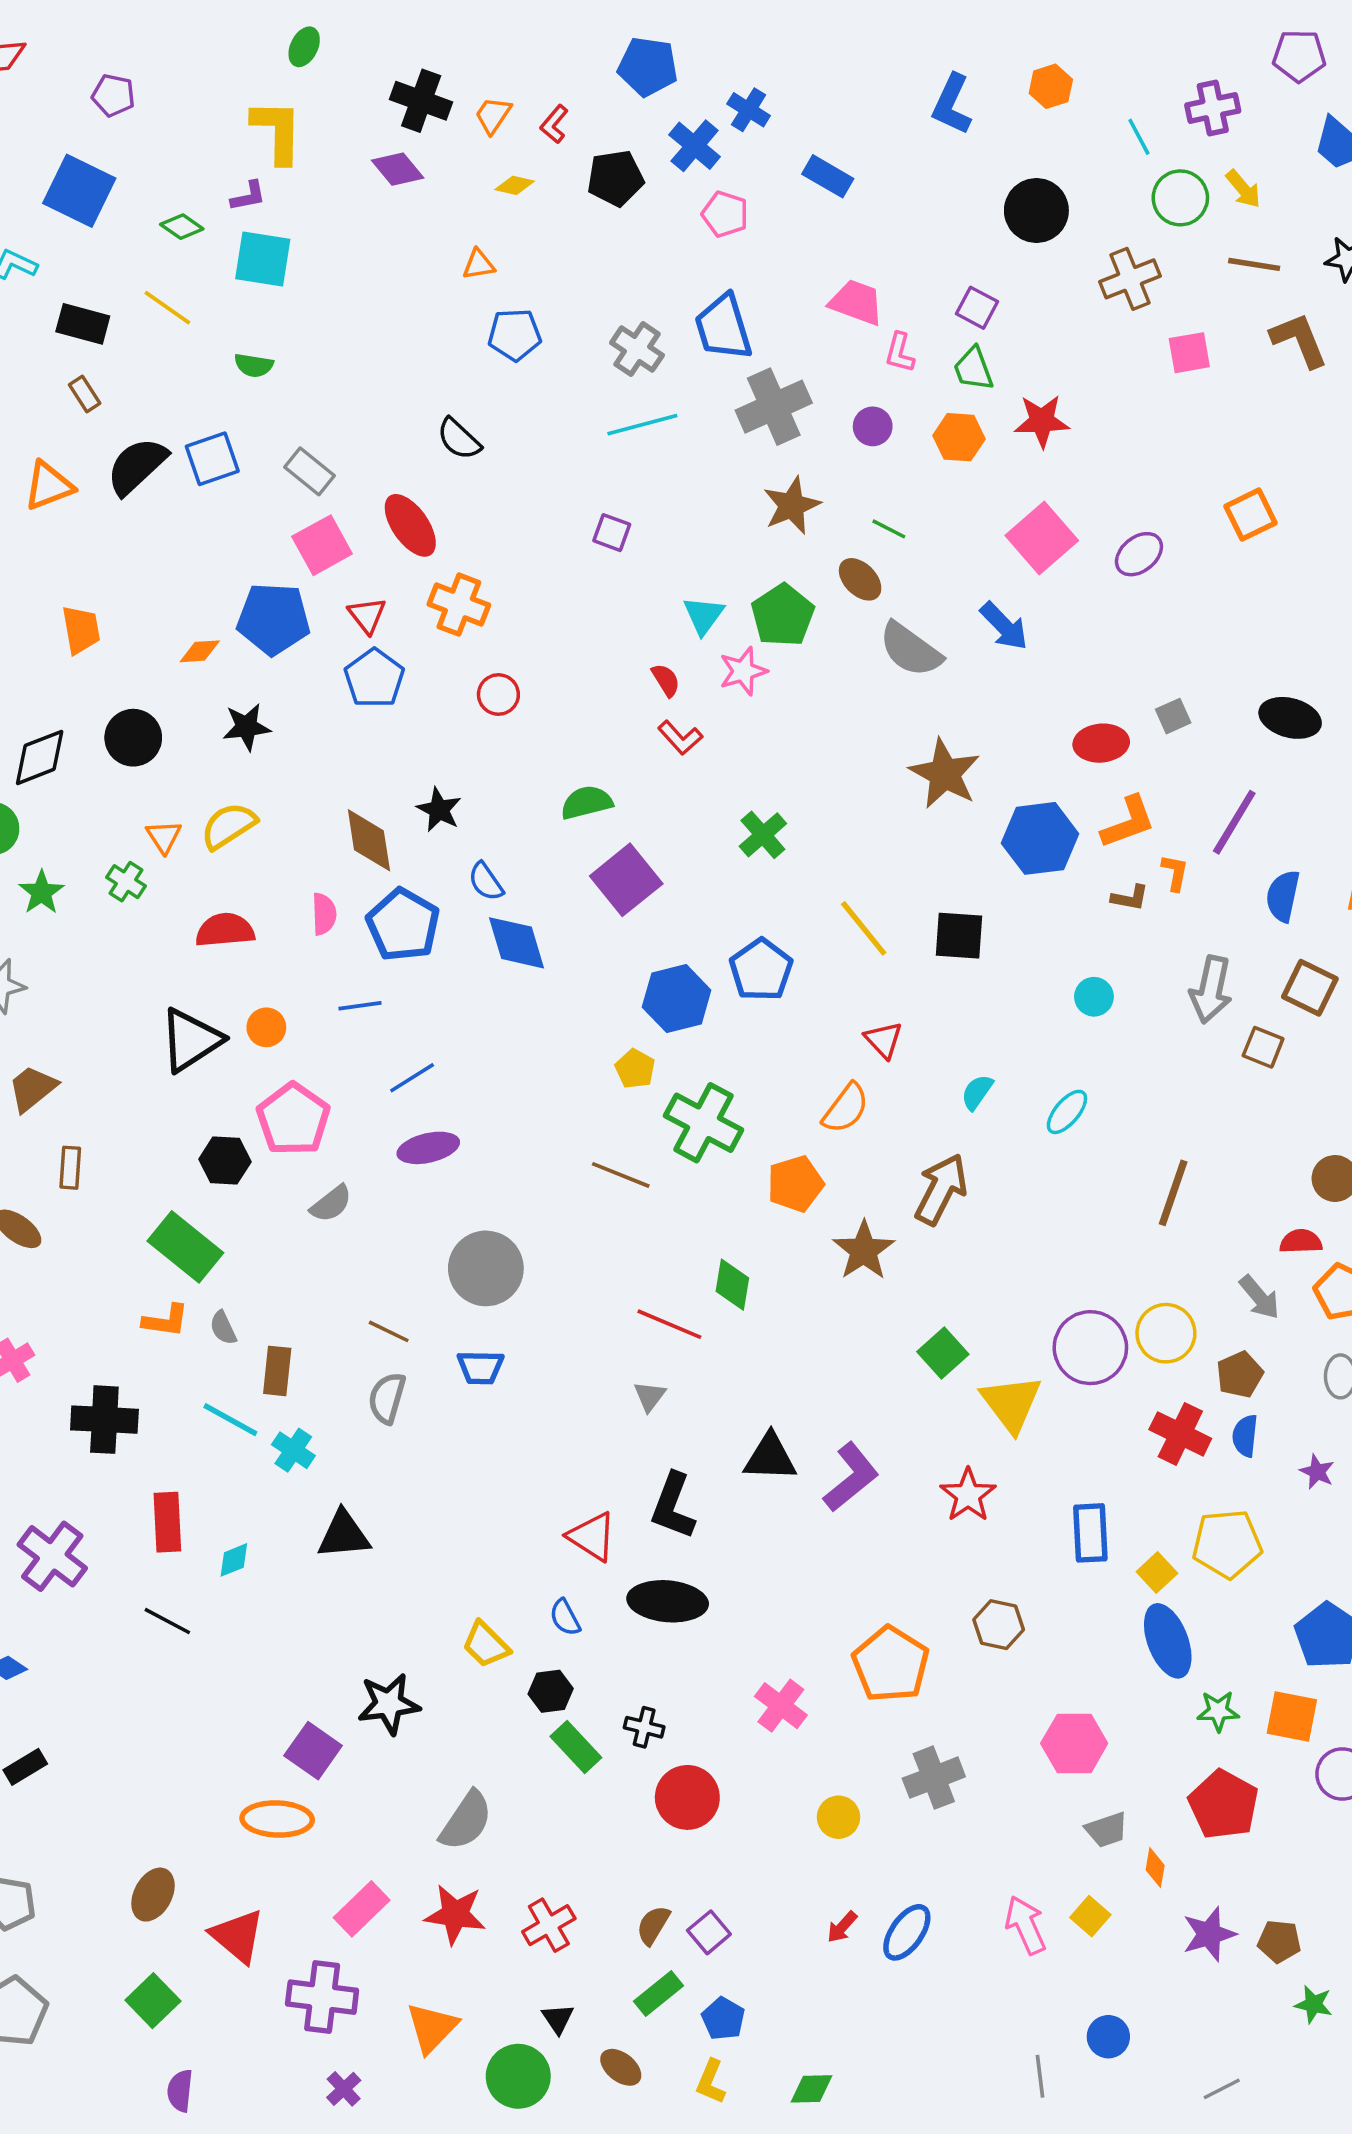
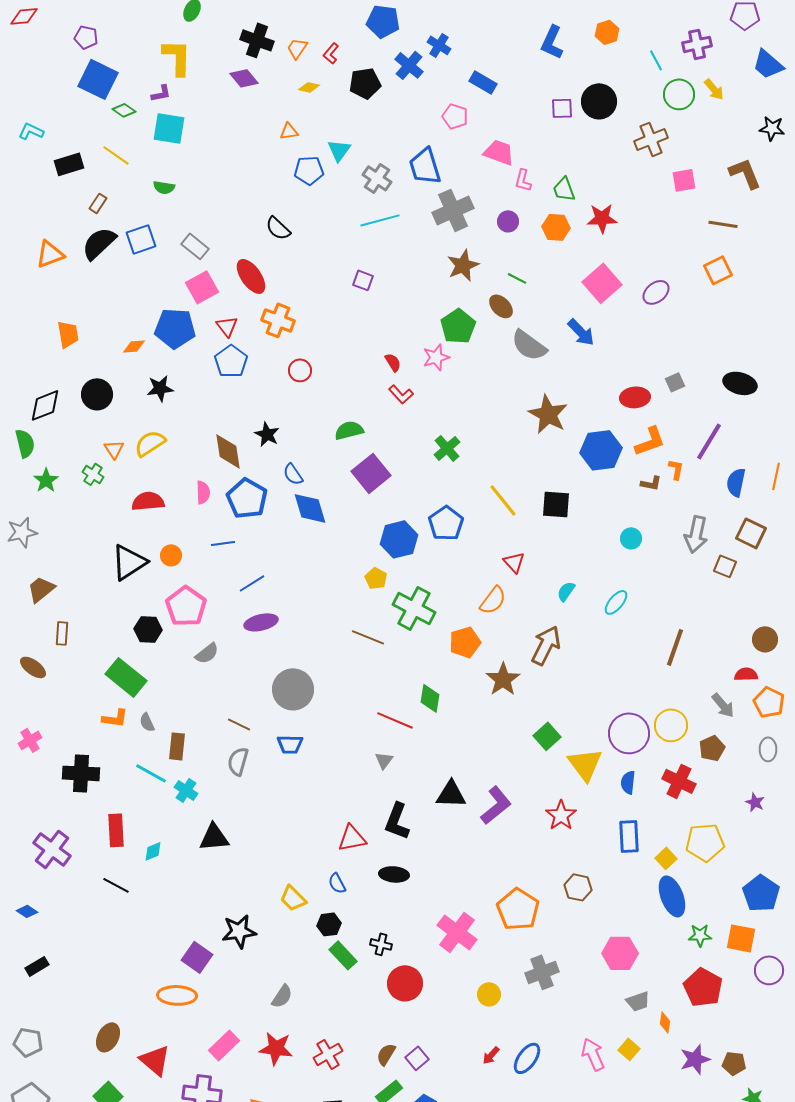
blue square: (79, 191) -> (98, 79), moved
pink pentagon: (725, 214) -> (455, 116), moved
brown line: (1254, 264) -> (723, 224), moved
purple square: (977, 308) -> (562, 108), moved, turned -30
black rectangle: (83, 324) -> (69, 164), turned -32
brown rectangle: (85, 394) -> (98, 203), moved, turned 66
cyan triangle: (704, 615) -> (339, 150), moved
blue semicircle: (1245, 1436) -> (628, 782), moved
red triangle: (592, 1537) -> (352, 838), turned -44
black ellipse: (668, 1601) -> (394, 874), size x0.7
pink cross: (781, 1706) -> (457, 932), size x1.4
gray semicircle: (466, 1821) -> (282, 996), size x0.7

